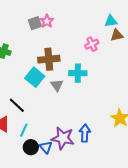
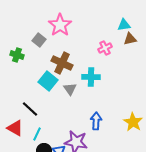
pink star: (47, 21) -> (60, 25), size x1.6
gray square: (35, 23) -> (39, 40), moved, turned -32
brown cross: (49, 59) -> (62, 63), turned 30
blue arrow: (85, 133) -> (96, 121), moved

